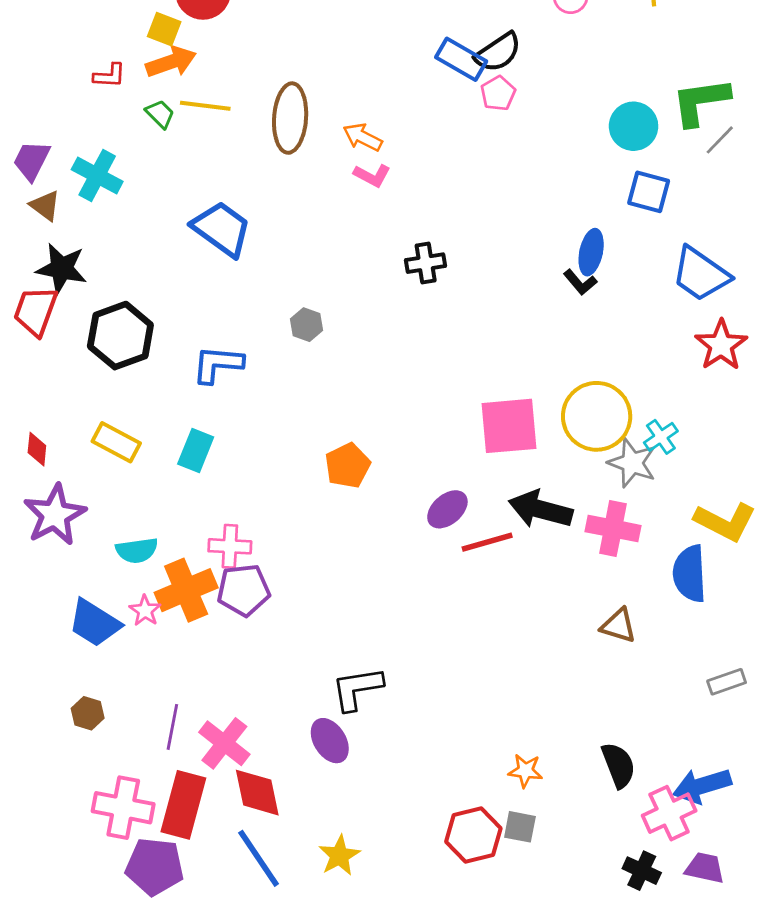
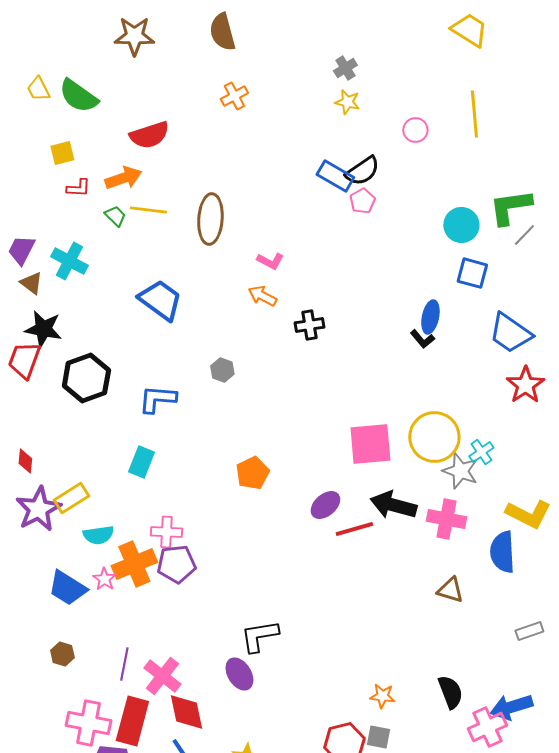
yellow square: (164, 29) -> (62, 153), moved, turned -35
orange arrow: (363, 137) -> (262, 296), moved
yellow rectangle: (116, 442) -> (71, 498), moved, turned -60

